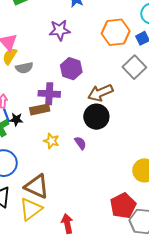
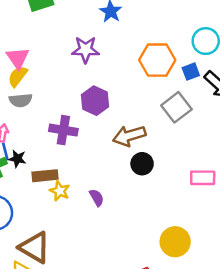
gray semicircle: (24, 68) -> (21, 100), moved
brown rectangle: (40, 109) -> (45, 176), moved
black circle: (96, 117) -> (142, 164), moved, size x0.7

